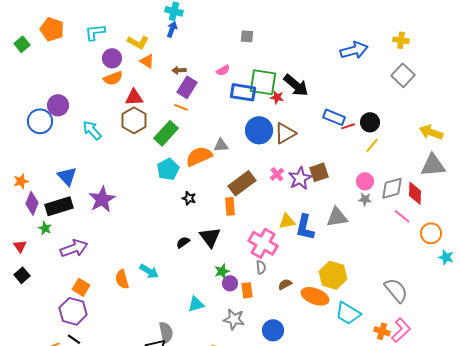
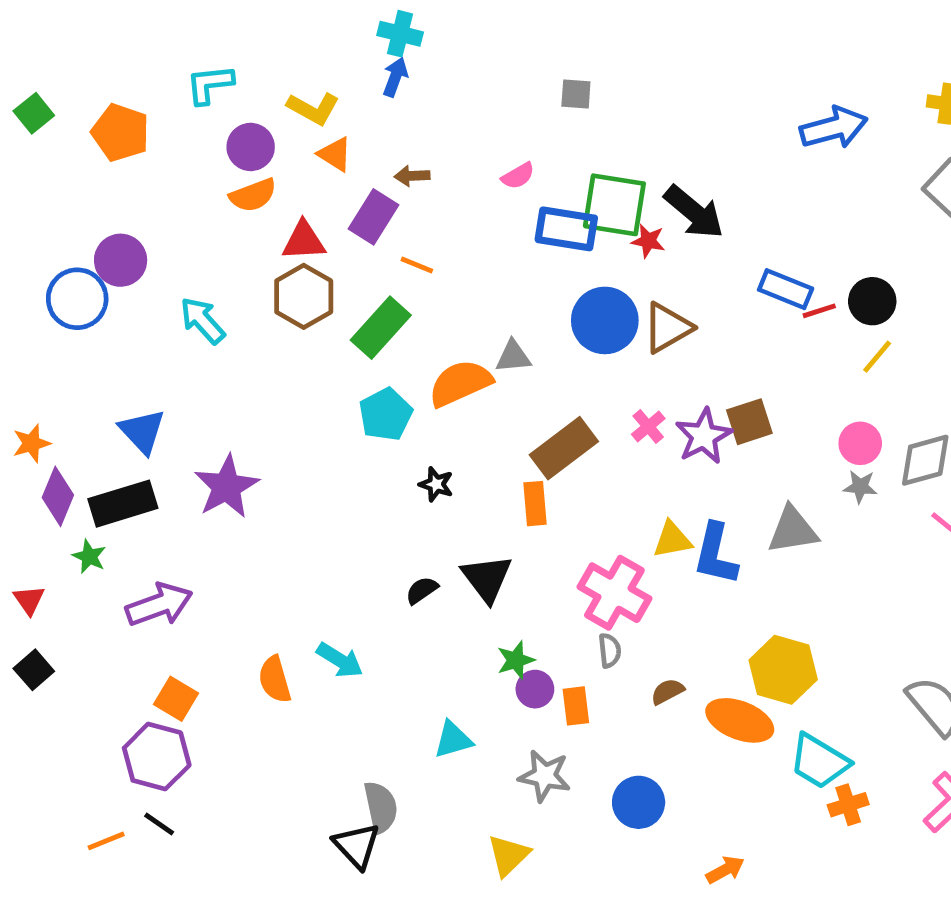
orange pentagon: (52, 29) -> (121, 133), moved
purple rectangle: (187, 87) -> (374, 217), moved
orange cross: (382, 331) -> (848, 805), moved, turned -35

